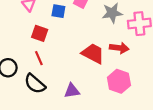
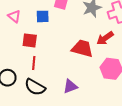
red arrow: (119, 48) -> (105, 38), turned 150
red line: (39, 58) -> (34, 63), turned 40

